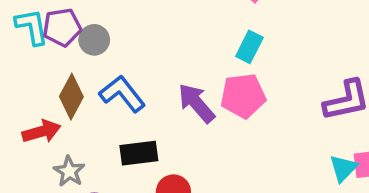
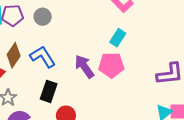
gray circle: (94, 40) -> (43, 17), moved
black rectangle: (139, 153) -> (49, 91), turned -70

